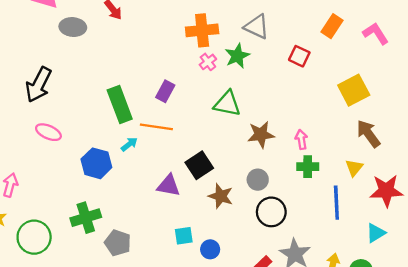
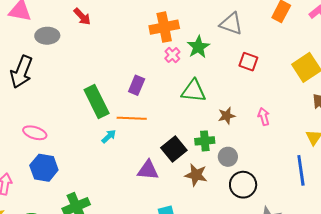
gray triangle: (257, 27) -> (231, 24), moved
red square: (299, 56) -> (248, 62), moved
black arrow: (39, 85) -> (21, 72), moved
brown star: (261, 135) -> (227, 116), size x0.7
blue hexagon: (96, 163) -> (44, 168), moved
green cross: (308, 167) -> (205, 141), moved

